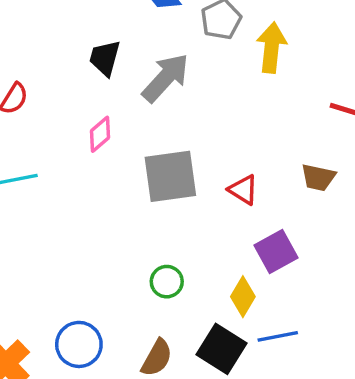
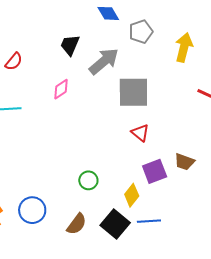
yellow arrow: (271, 48) -> (184, 47), moved
gray square: (170, 176) -> (133, 92), moved
brown trapezoid: (318, 178) -> (184, 162), moved

